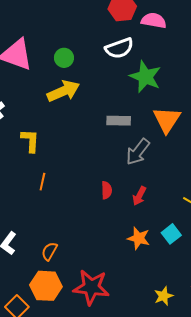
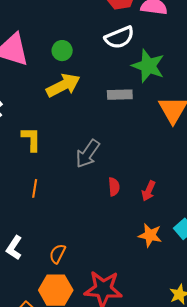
gray rectangle: (119, 121) -> (120, 95), moved
gray arrow: (138, 152) -> (88, 154), moved
orange line: (42, 182) -> (35, 188), moved

